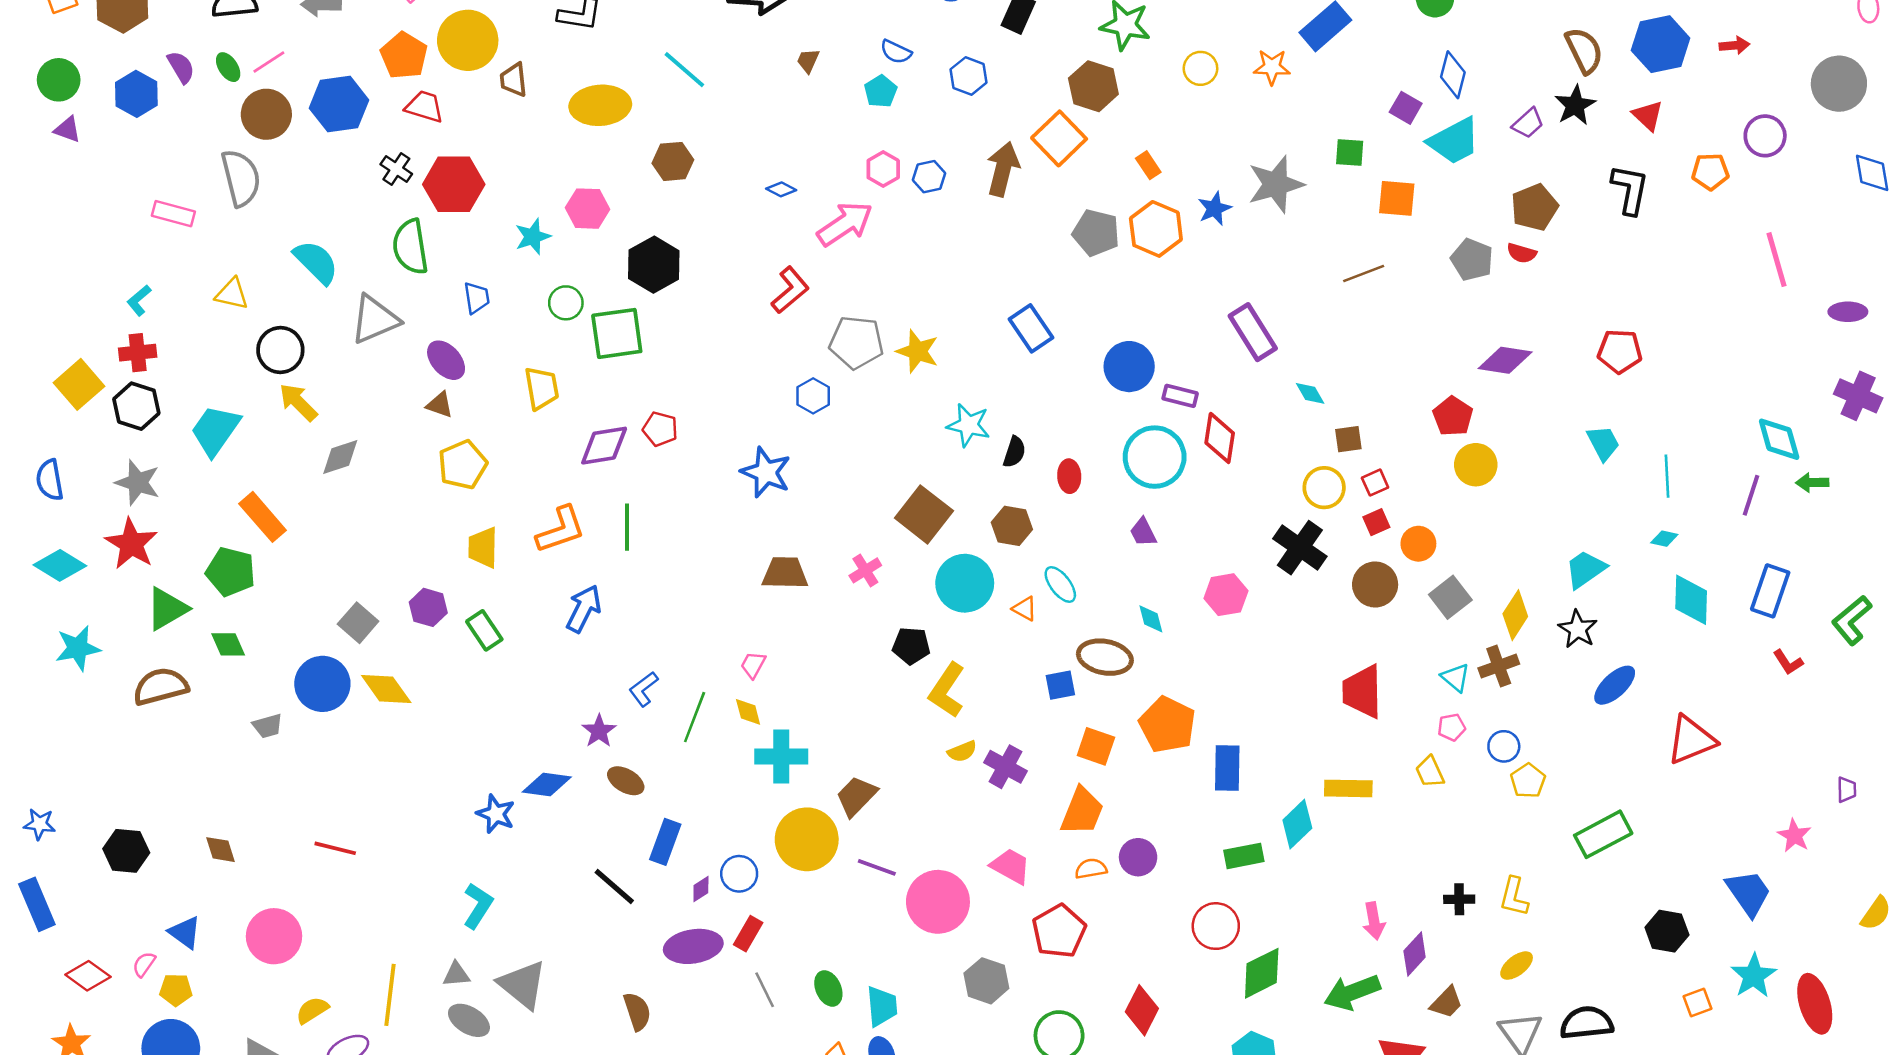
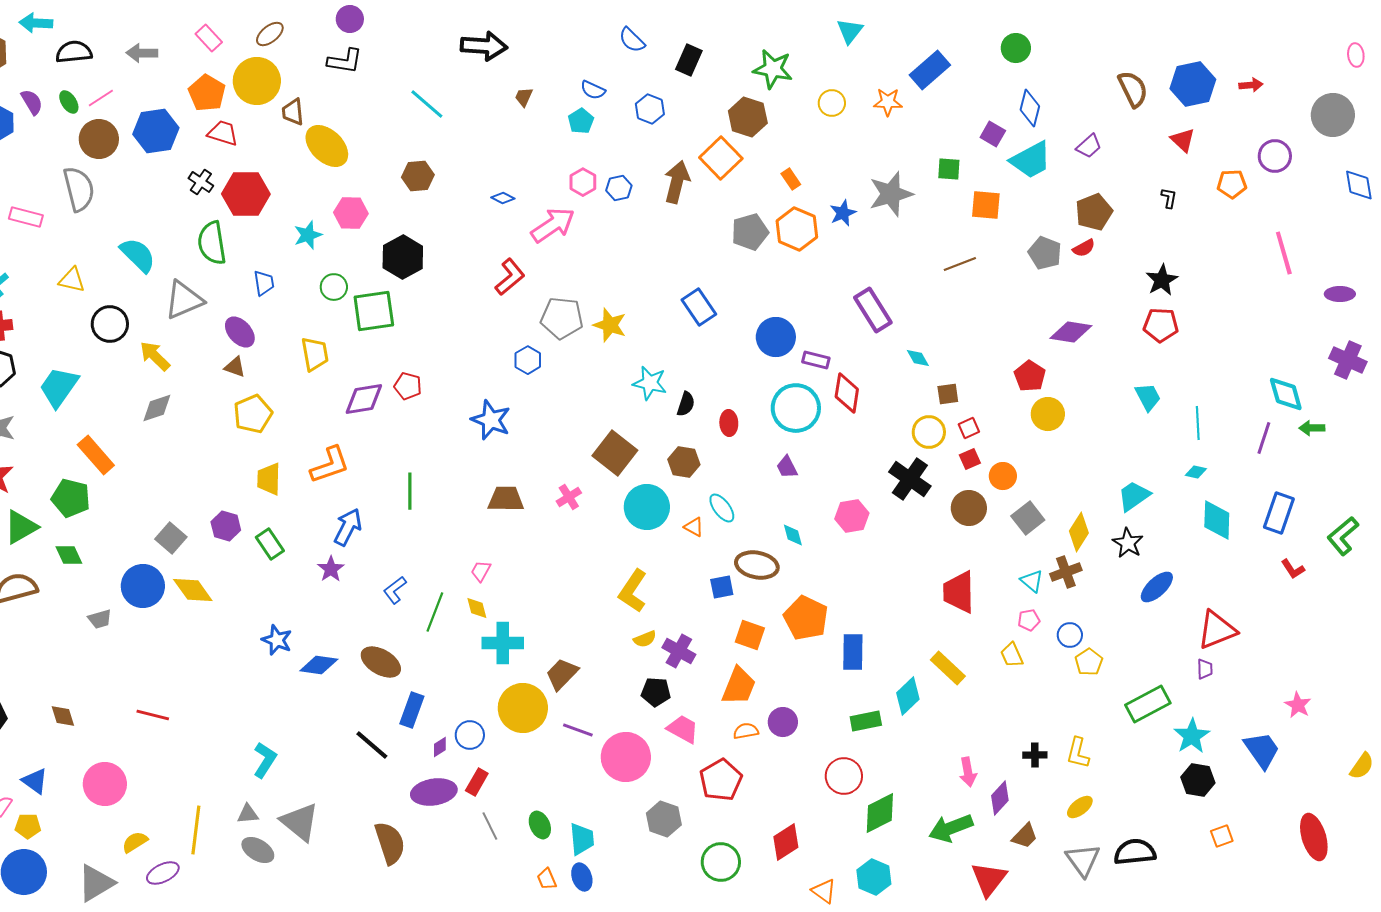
yellow ellipse: (600, 105) -> (327, 146), moved, turned 48
black star: (1575, 105) -> (1162, 280), moved
black L-shape: (1630, 189) -> (1169, 198), size x0.5
gray pentagon: (1096, 233) -> (750, 232), turned -30
red semicircle: (1522, 253) -> (1084, 248), turned -45
yellow arrow: (298, 402) -> (155, 356), moved
green line: (627, 527) -> (410, 491), moved
black pentagon: (911, 646) -> (656, 692), moved
purple star: (599, 731) -> (331, 569), moved
brown ellipse: (626, 781) -> (381, 662), size x1.4
yellow rectangle: (1348, 788) -> (948, 668), turned 42
purple trapezoid: (1847, 790) -> (1205, 669), moved
blue star: (496, 814) -> (277, 640), moved
cyan star: (1754, 976) -> (1192, 736), moved
red diamond: (1142, 1010) -> (786, 842), turned 30
brown semicircle: (637, 1011) -> (390, 843), size x1.4

